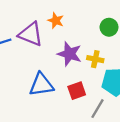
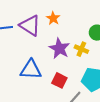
yellow cross: (95, 59) -> (81, 49), moved
red square: (77, 91) -> (59, 80), turned 35

